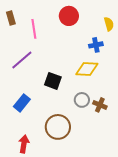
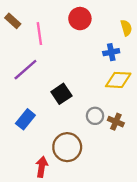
brown rectangle: (11, 18) -> (13, 21), turned -32
yellow diamond: (87, 69) -> (118, 80), moved
black square: (53, 81) -> (61, 94), turned 36
red arrow: (24, 144) -> (42, 167), moved

